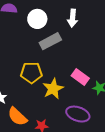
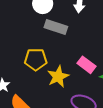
gray rectangle: (50, 41) -> (56, 27), turned 45

